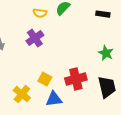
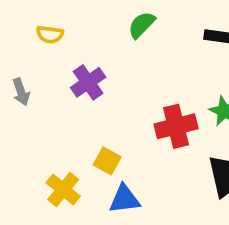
yellow semicircle: (40, 13) -> (50, 34), moved
red cross: (76, 79) -> (176, 126), moved

